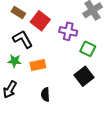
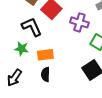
black semicircle: (45, 95) -> (45, 74), moved

